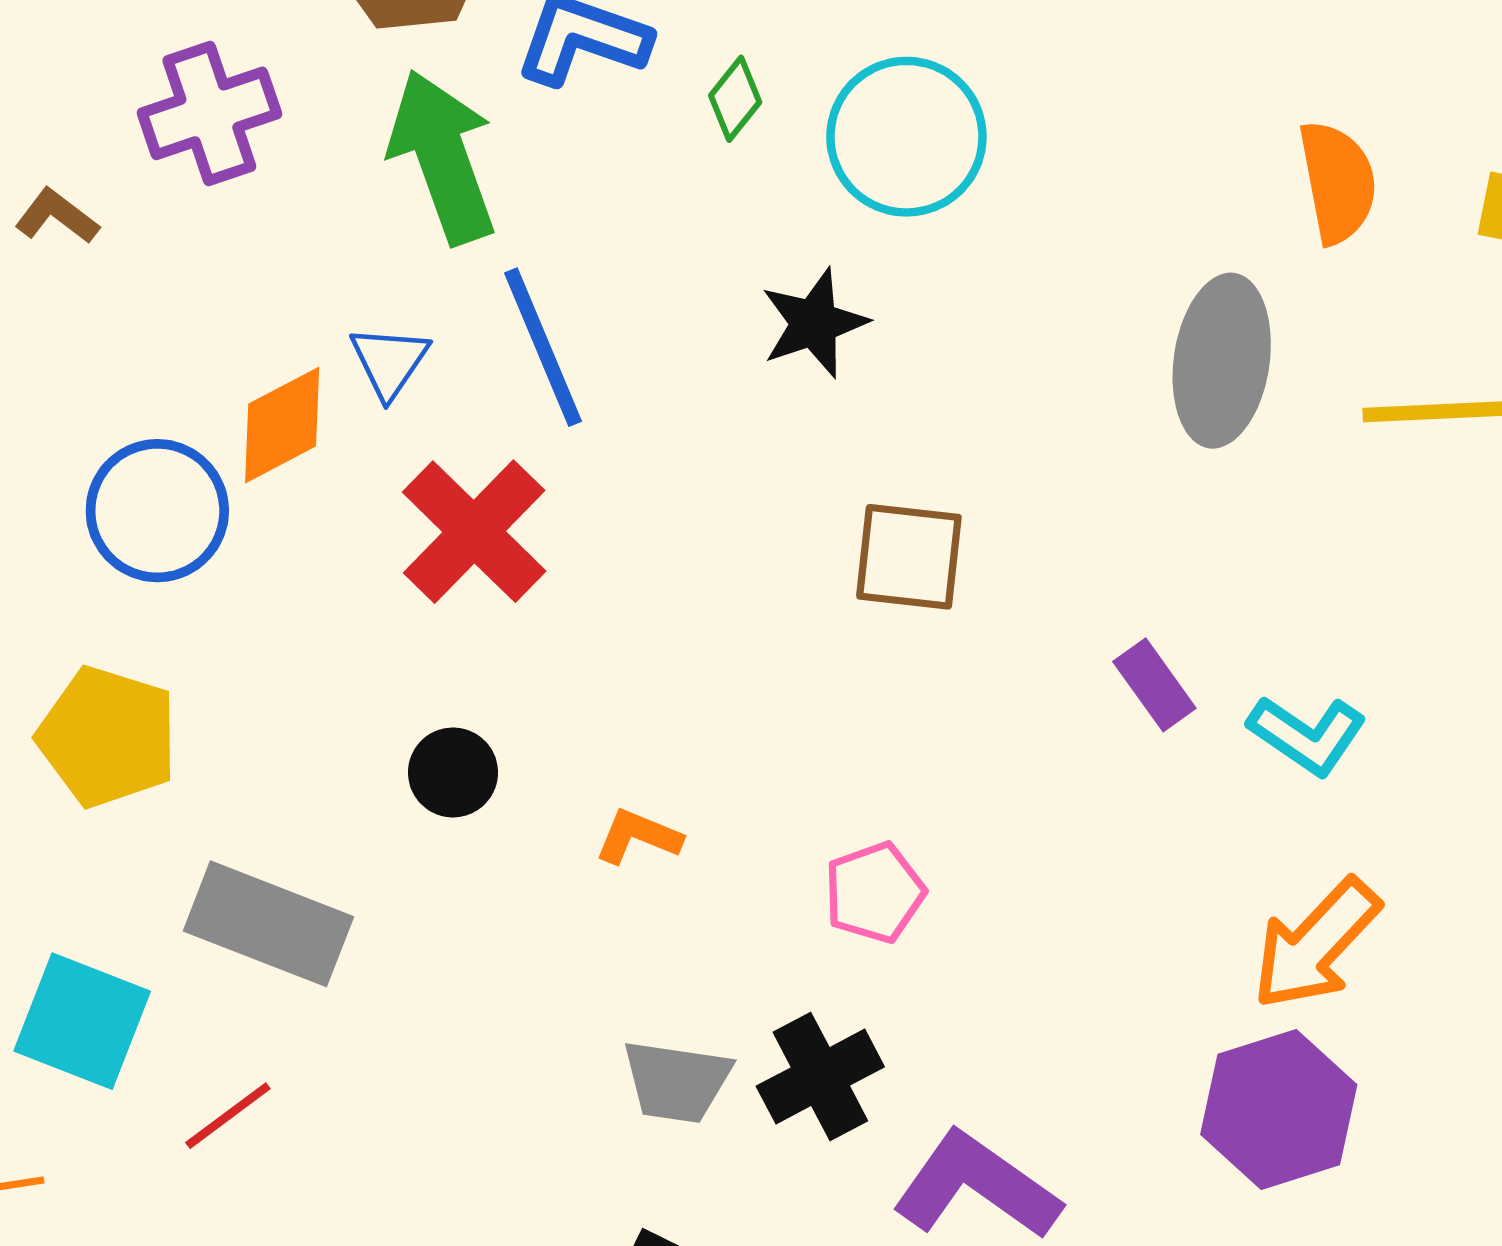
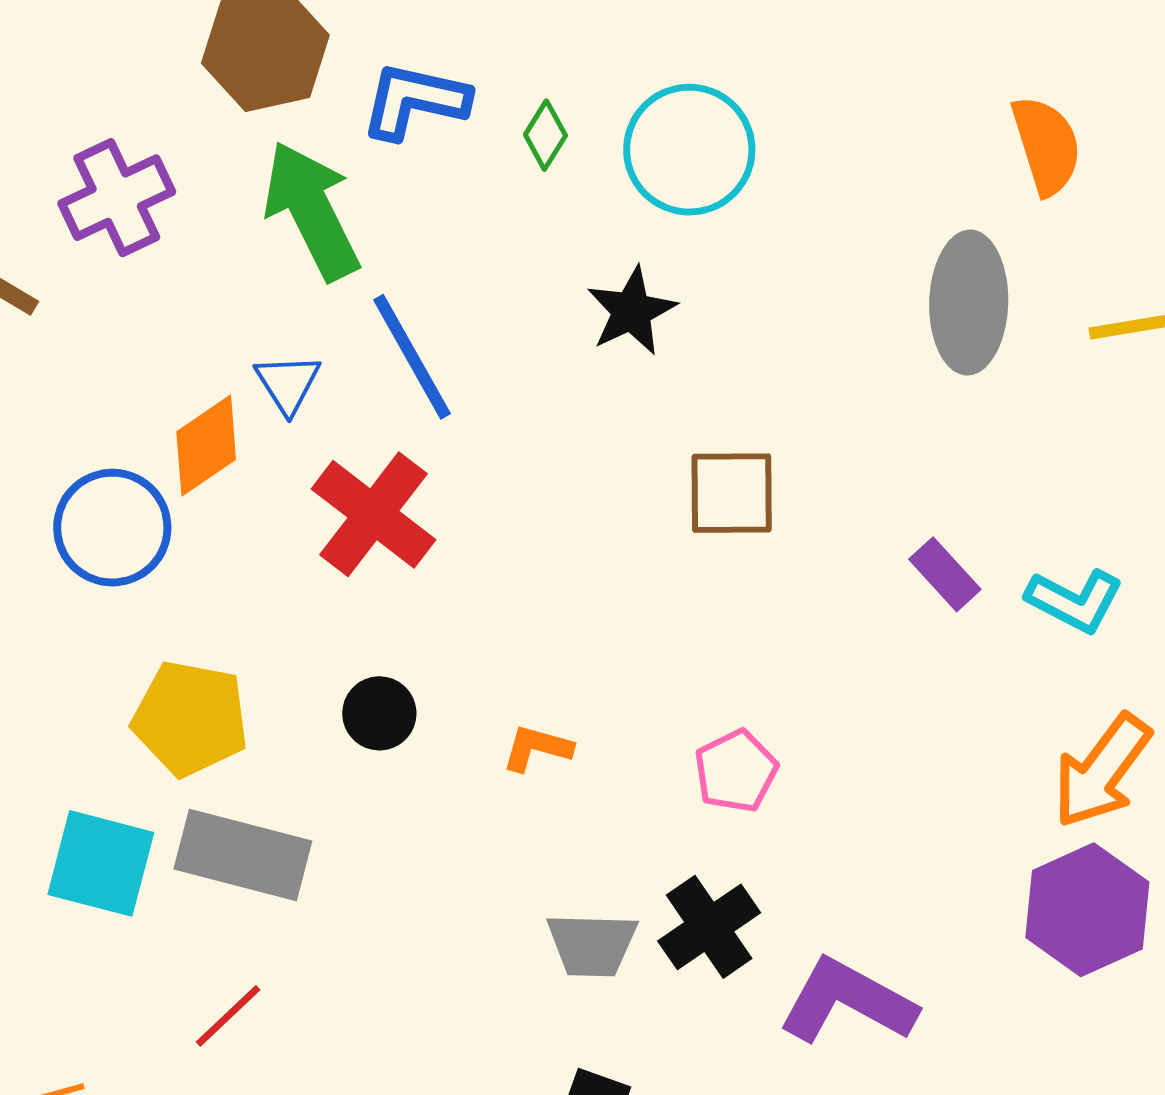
yellow pentagon: (108, 737) -> (190, 718), moved
cyan square: (82, 1021) -> (101, 863), moved

